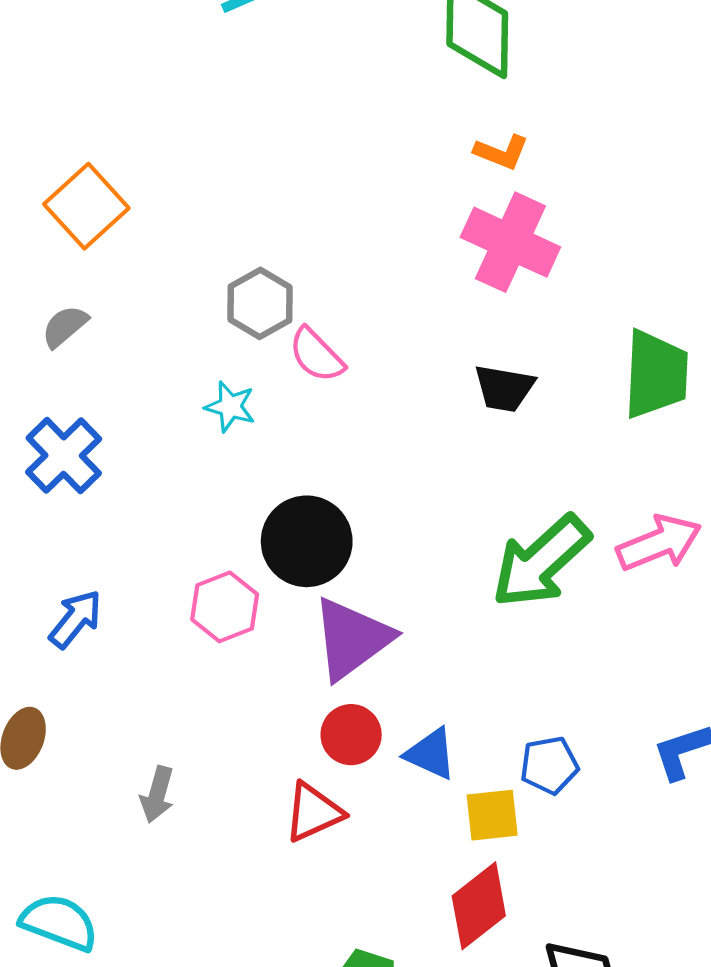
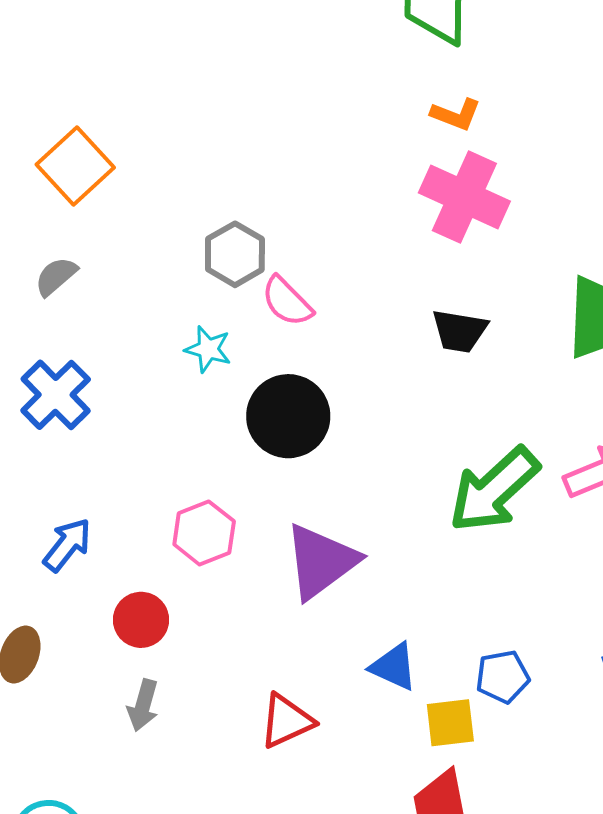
black circle: (307, 541) -> (288, 416), moved
red circle: (351, 735) -> (141, 620), moved

